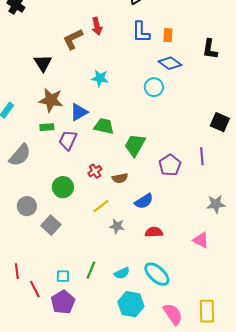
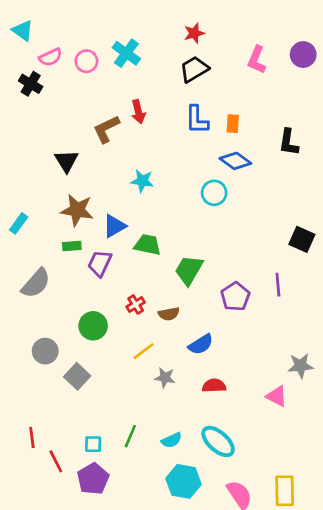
gray star: (216, 204) -> (301, 366), moved

